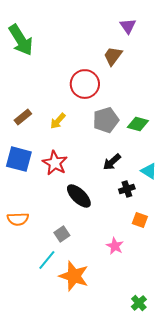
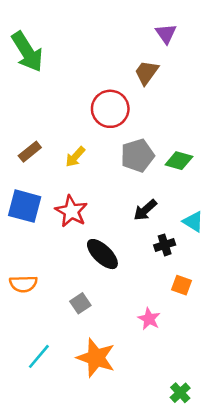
cyan line: (47, 260) -> (39, 356), moved

